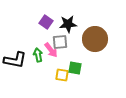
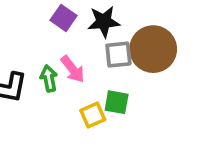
gray square: (60, 42) -> (118, 55), moved
yellow square: (62, 75) -> (93, 115), turned -32

